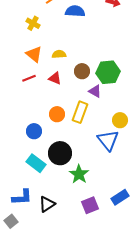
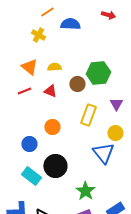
yellow cross: (33, 23) -> (38, 35), moved
green hexagon: (108, 72) -> (98, 73), moved
purple triangle: (95, 91) -> (116, 104), moved, turned 32
yellow rectangle: (80, 112) -> (88, 115), moved
green star: (79, 174) -> (85, 191), moved

